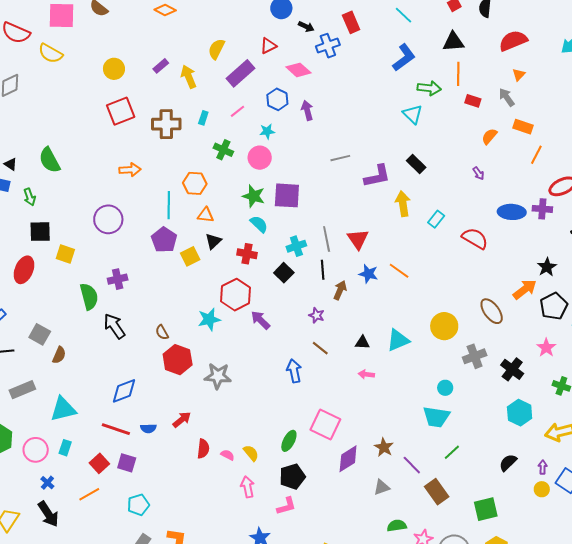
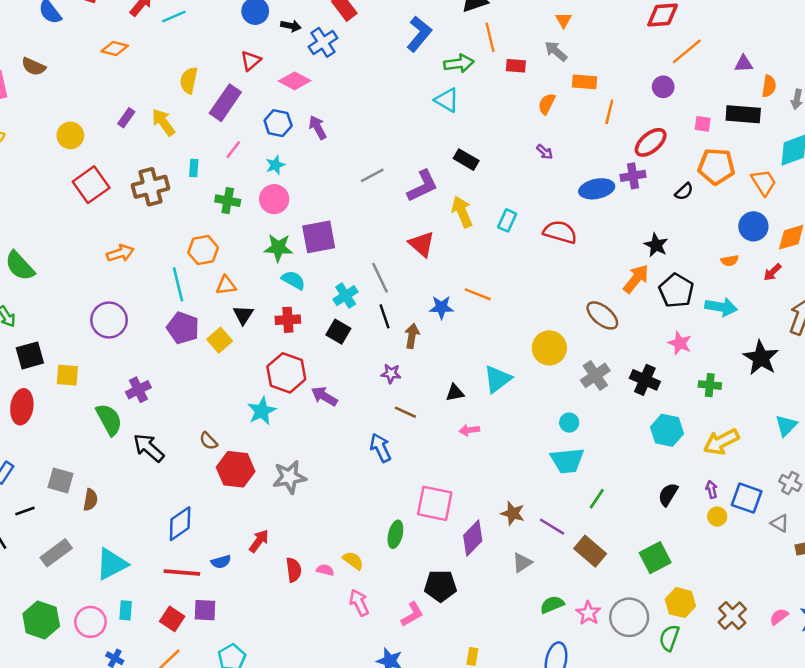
red triangle: (358, 239) -> (422, 244), moved
black pentagon: (292, 477) -> (440, 586), moved, turned 30

